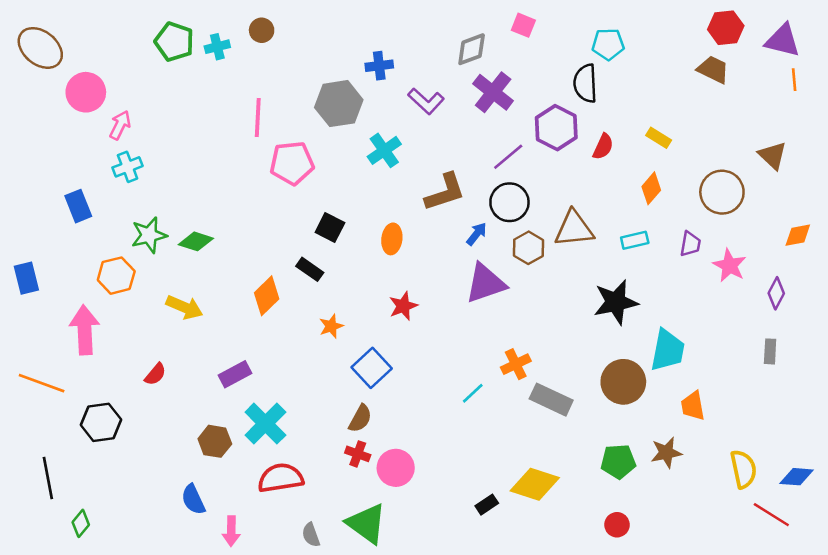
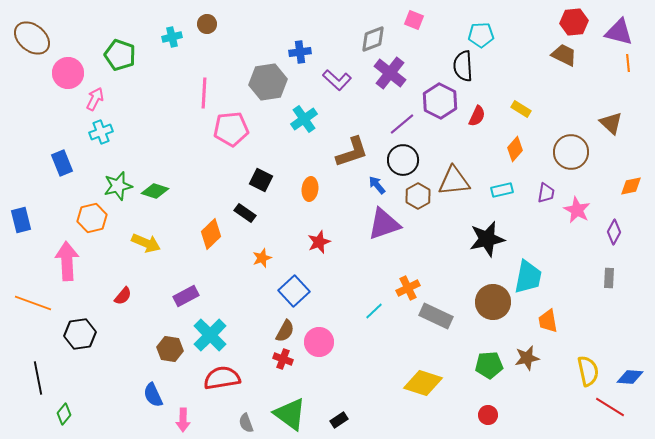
green pentagon: (174, 42) -> (120, 55), moved
blue arrow: (477, 234) -> (377, 185), turned -78
pink circle: (396, 468) -> (319, 342), moved
black rectangle: (487, 505) -> (339, 420), moved

